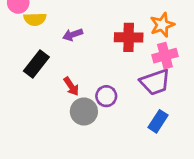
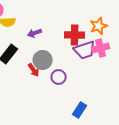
purple trapezoid: (155, 82) -> (85, 50), moved
gray circle: (84, 112) -> (43, 60), moved
blue rectangle: (158, 121) -> (80, 110), moved

